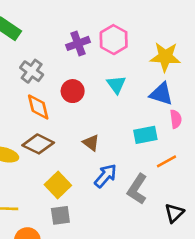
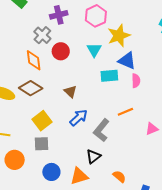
purple cross: (78, 43) -> (59, 15), moved
yellow star: (165, 57) -> (119, 36), moved, turned -30
gray cross: (32, 71) -> (42, 35), moved
cyan rectangle: (145, 135) -> (109, 76), moved
black triangle: (174, 213) -> (93, 156), moved

